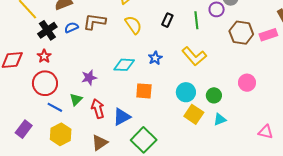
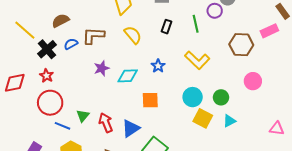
brown hexagon: (241, 33) -> (241, 45), moved
purple star: (89, 78) -> (102, 68), moved

